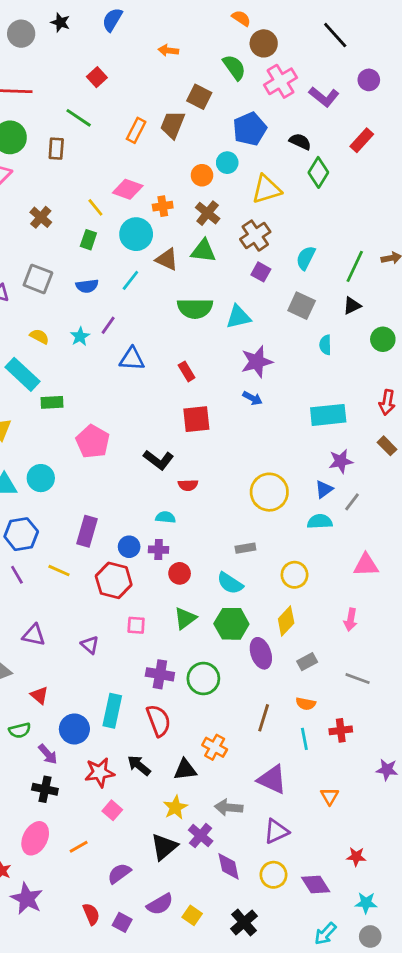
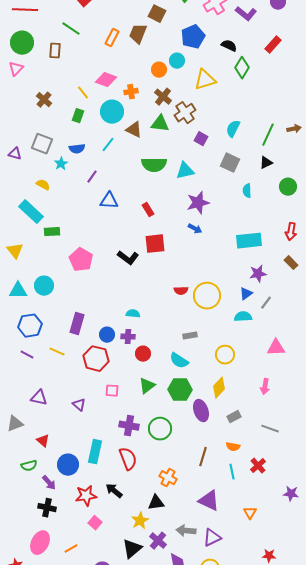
brown cross: (255, 236) -> (185, 113), moved
cyan star: (80, 336) -> (61, 164), moved
black L-shape: (159, 460) -> (128, 258), moved
red semicircle: (188, 485) -> (181, 291), moved
purple line: (17, 575) -> (27, 355), turned -32
red cross: (341, 730) -> (258, 466), turned -35
black triangle: (185, 770) -> (156, 503), moved
gray arrow: (229, 807) -> (186, 531), moved

